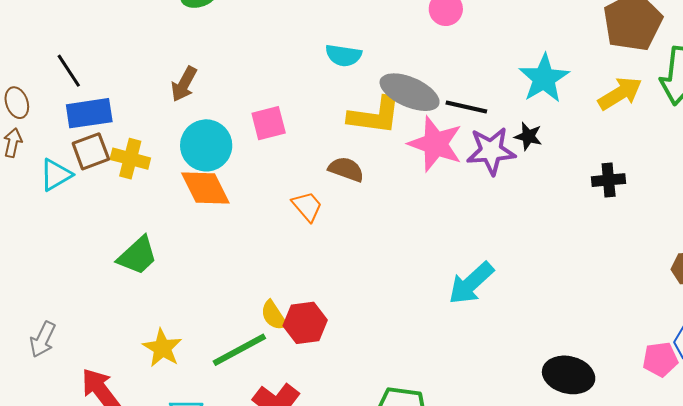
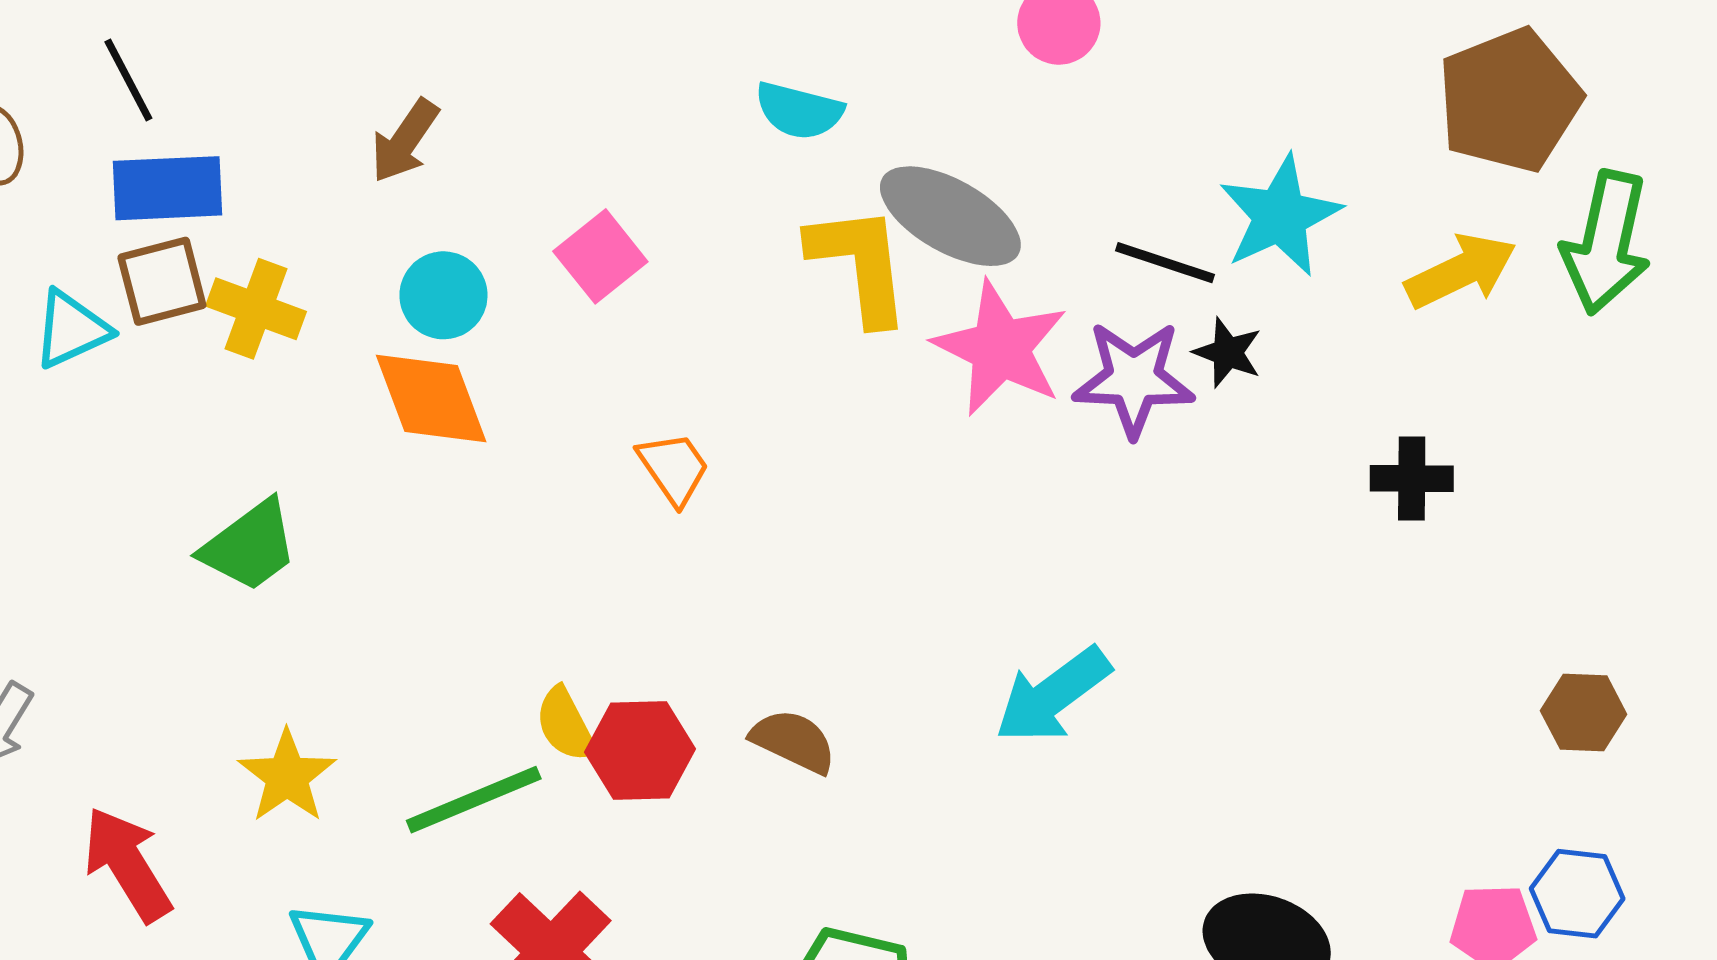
black line: (466, 107) -> (1165, 263), moved
yellow L-shape: (375, 116) -> (860, 264), turned -110
pink square: (269, 123) -> (600, 256), turned -30
cyan circle: (206, 145) -> (443, 295), size x0.7
brown semicircle: (346, 169) -> (793, 741), moved

